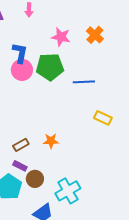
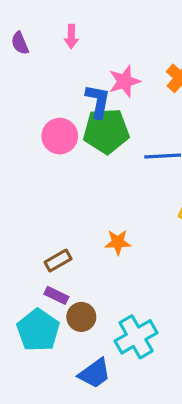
pink star: (61, 37) -> (124, 81), turned -30
blue L-shape: (20, 53) -> (98, 101), moved
orange star: (51, 141) -> (118, 242), moved

